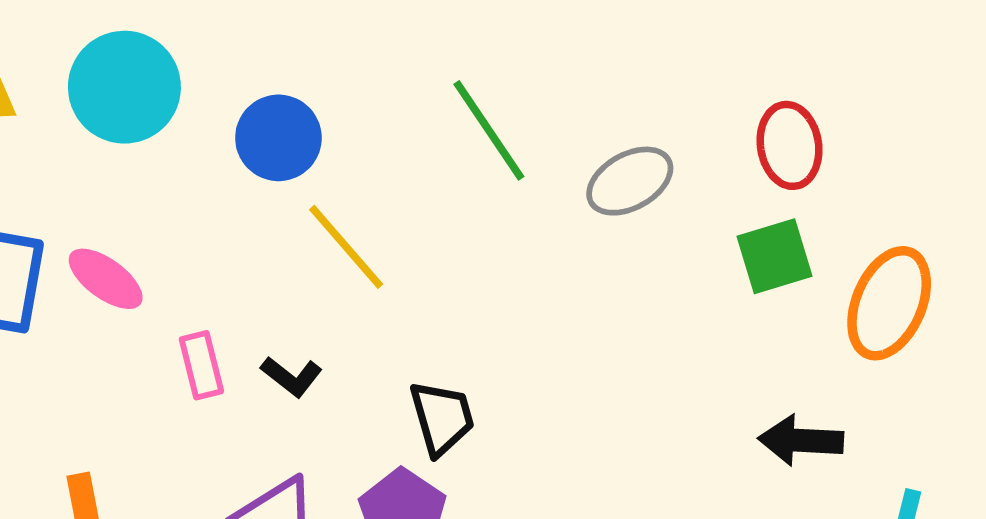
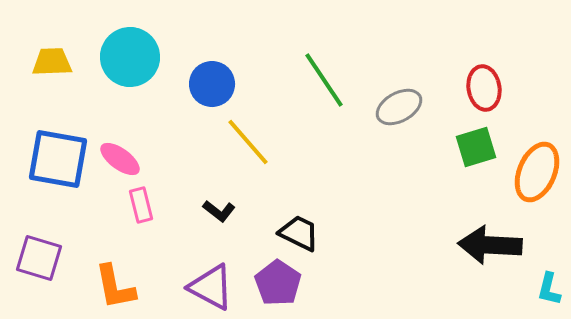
pink rectangle: (201, 365) -> (141, 205), moved
black trapezoid: (442, 418) -> (299, 233), turned -48
black arrow: (801, 440) -> (490, 245), size x1.4

